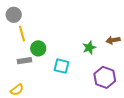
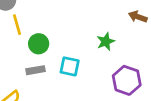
brown arrow: (113, 40) -> (138, 17), moved, turned 32
gray rectangle: (24, 61) -> (36, 70), moved

